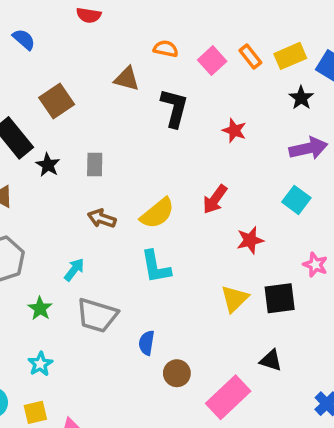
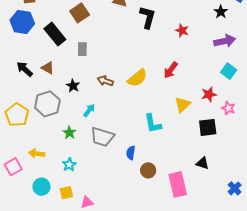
black star: (48, 165) -> (73, 86), moved
gray rectangle: (95, 165) -> (82, 49), moved
cyan square: (296, 200) -> (229, 71), moved
red star: (250, 240) -> (209, 94), moved
cyan L-shape: (156, 267) -> (153, 124), moved
yellow triangle: (235, 299) -> (182, 105), moved
pink rectangle: (228, 397) -> (178, 184), turned -60

